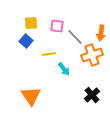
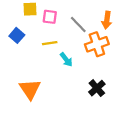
pink square: (57, 26) -> (50, 17), moved
blue square: (26, 41) -> (17, 35), moved

